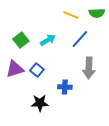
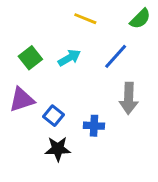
green semicircle: (97, 13) -> (140, 19), turned -42
yellow line: (71, 15) -> (85, 19), moved
blue square: (37, 70) -> (53, 116), moved

